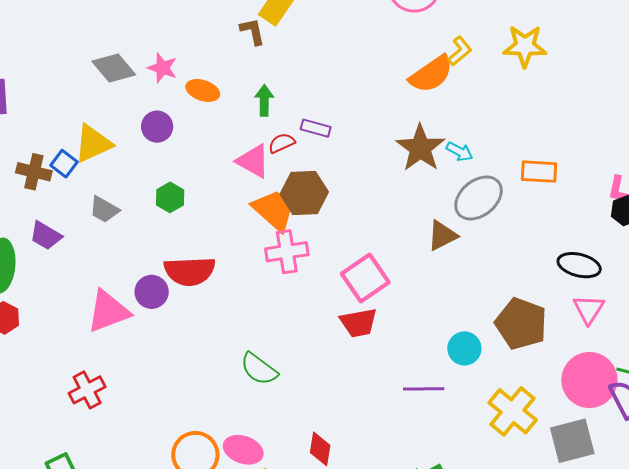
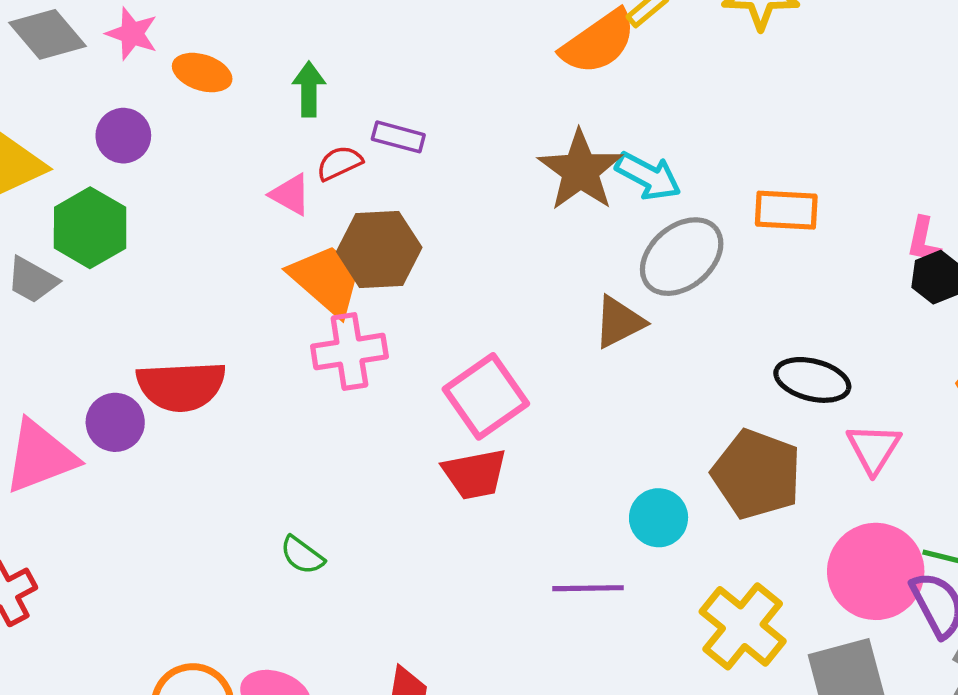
cyan arrow: (459, 151) -> (648, 176), size x1.4
pink triangle: (253, 161) -> (290, 195), size x0.7
green hexagon: (170, 197) -> (90, 228), moved, size x1.5
black ellipse: (579, 265) -> (812, 380), moved
green semicircle: (259, 369) -> (302, 555), size x0.7

